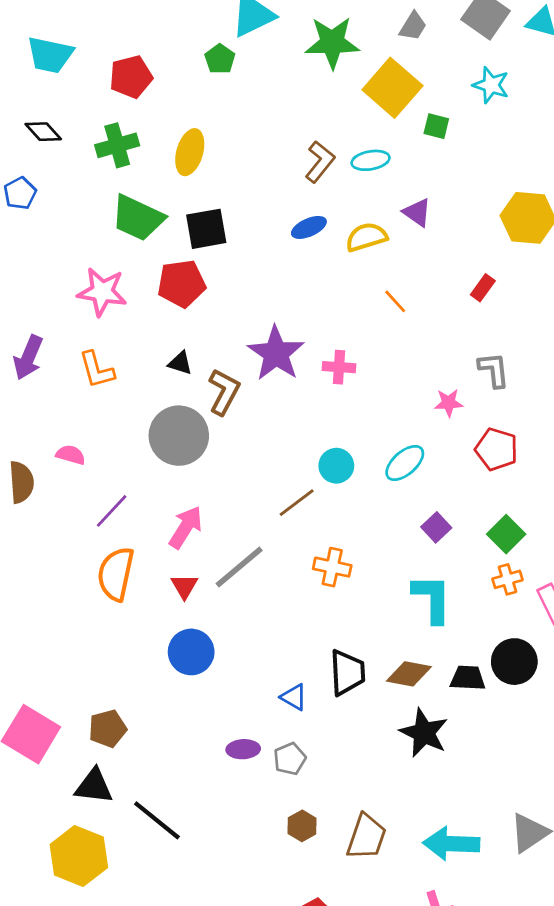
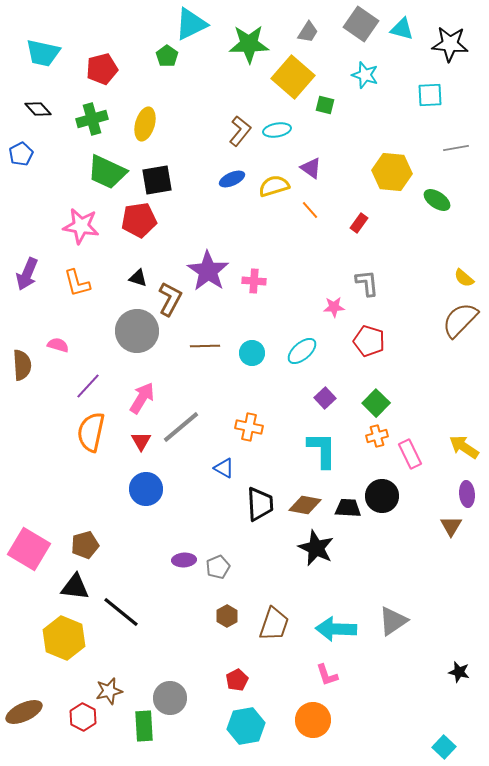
orange line: (395, 301) -> (310, 210), moved
brown line: (297, 503) -> (205, 346), moved, turned 36
blue triangle: (294, 697) -> (224, 468), moved

